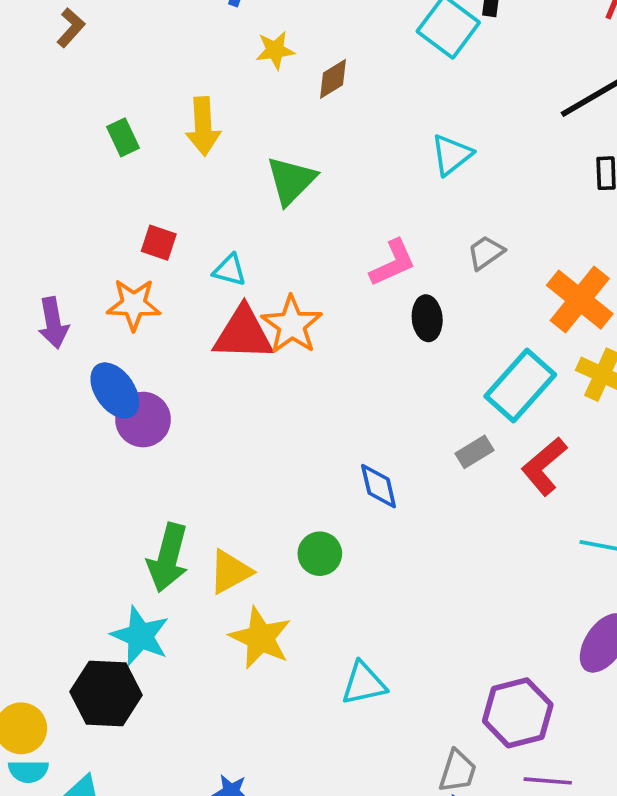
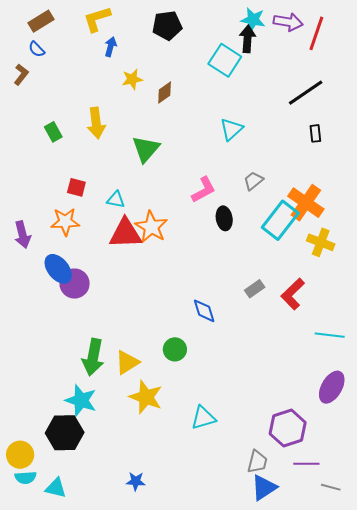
cyan rectangle: (520, 386) -> (280, 220), moved

